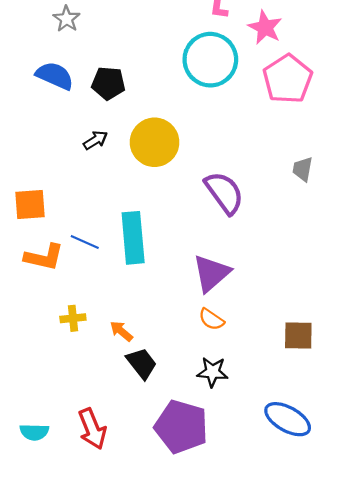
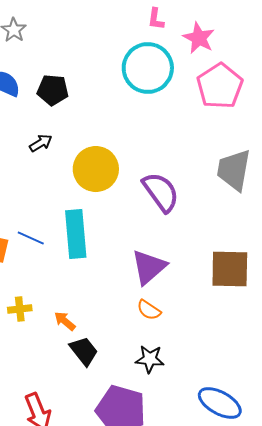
yellow circle: (155, 142) -> (96, 169), moved
gray trapezoid: (303, 169) -> (234, 170), size x1.8
brown square: (298, 335) -> (230, 269), moved, size x1.4

